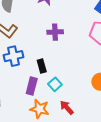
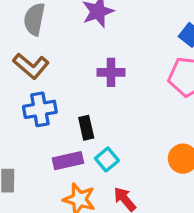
purple rectangle: (32, 86) -> (68, 161), turned 60

